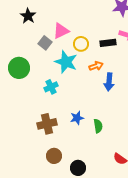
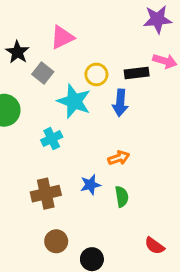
black star: (28, 16) -> (17, 52), moved
pink triangle: (61, 31) -> (62, 37), moved
orange arrow: (96, 66) -> (119, 158), moved
blue arrow: (109, 82) -> (120, 103), moved

